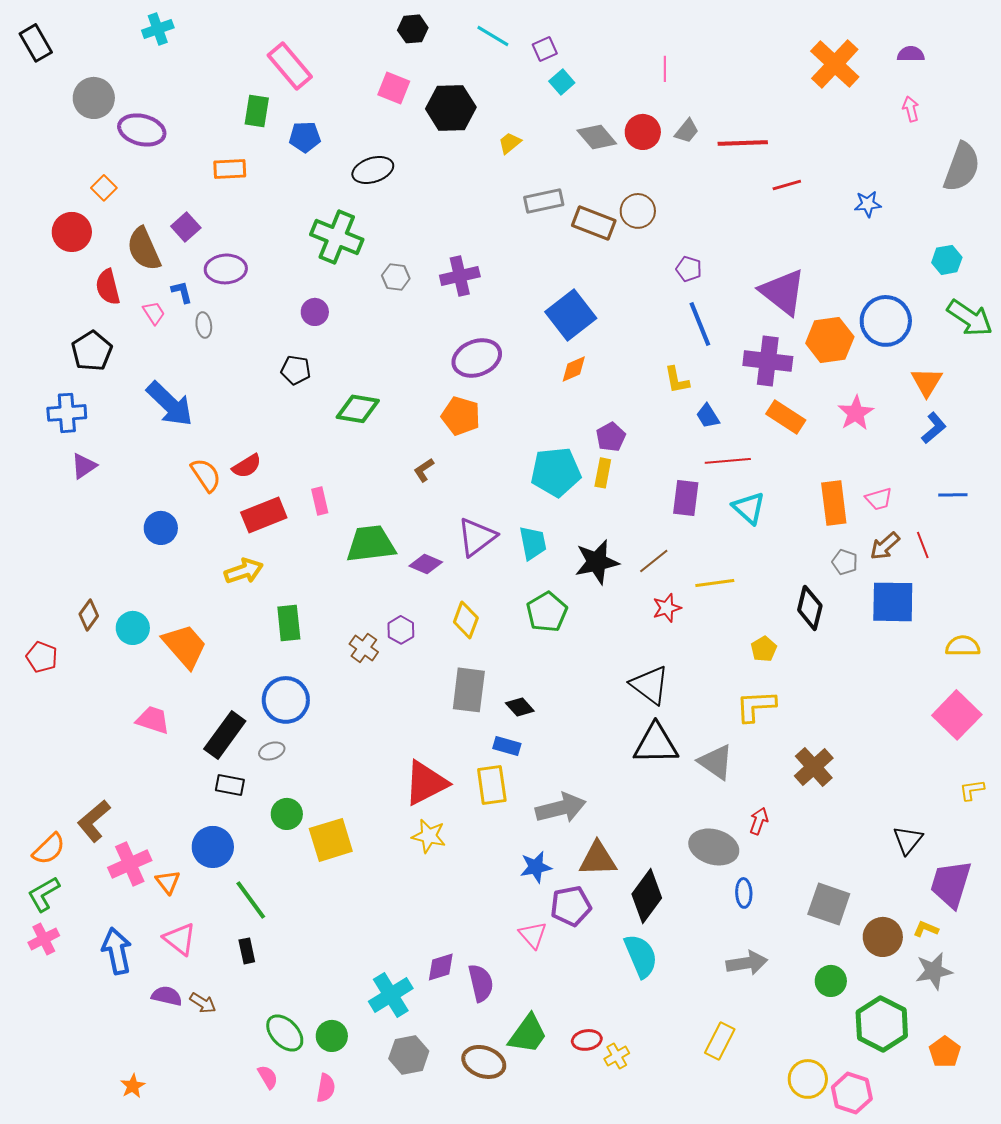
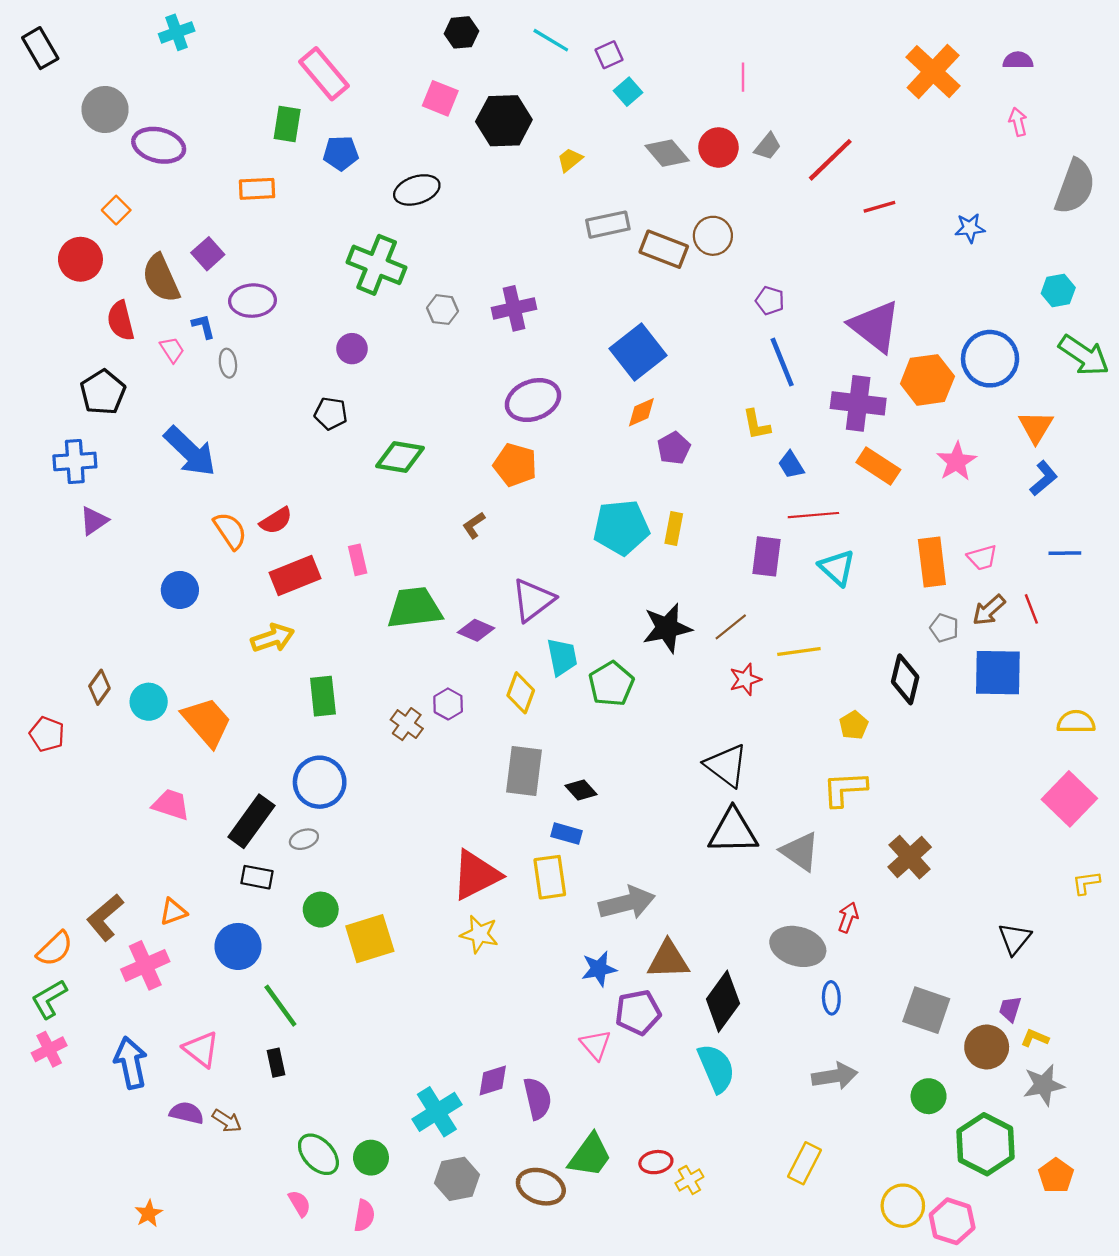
red line: (743, 143) -> (830, 160), turned -42
purple pentagon: (611, 437) -> (674, 448), moved
cyan trapezoid: (533, 543) -> (562, 657), moved
orange triangle: (168, 882) -> (173, 912), moved, turned 48
purple trapezoid: (951, 884) -> (1010, 1009), moved, size x0.5

